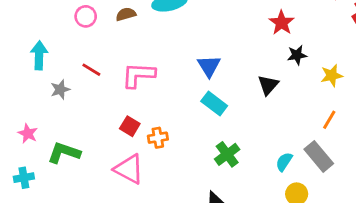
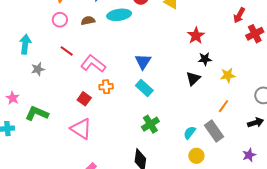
red line: (91, 70) -> (67, 51), moved
pink L-shape: (138, 75) -> (93, 64), turned 30
black triangle: (268, 85) -> (193, 79), moved
orange cross: (158, 138) -> (106, 87), moved

